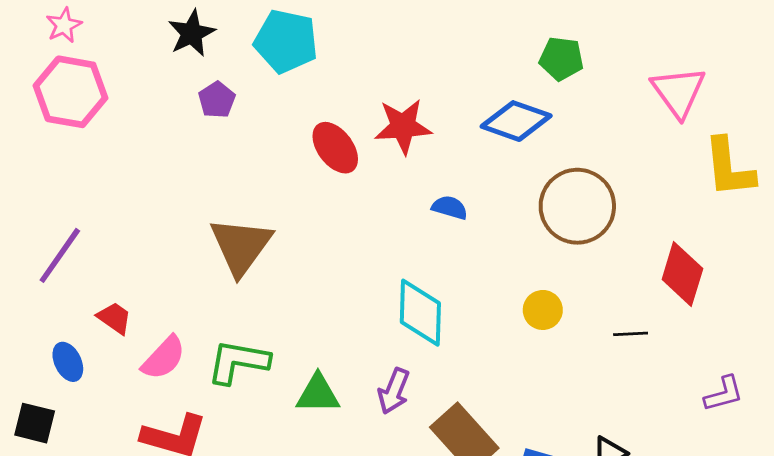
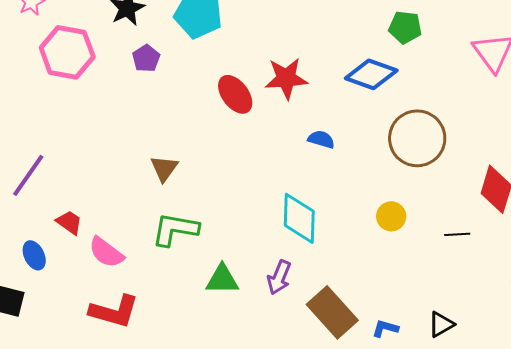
pink hexagon: (71, 92) -> (67, 52), moved
brown triangle: (241, 246) -> (164, 168), size x0.6
pink semicircle: (164, 358) -> (106, 252), turned 84
green L-shape: (238, 362) -> (175, 229), moved

